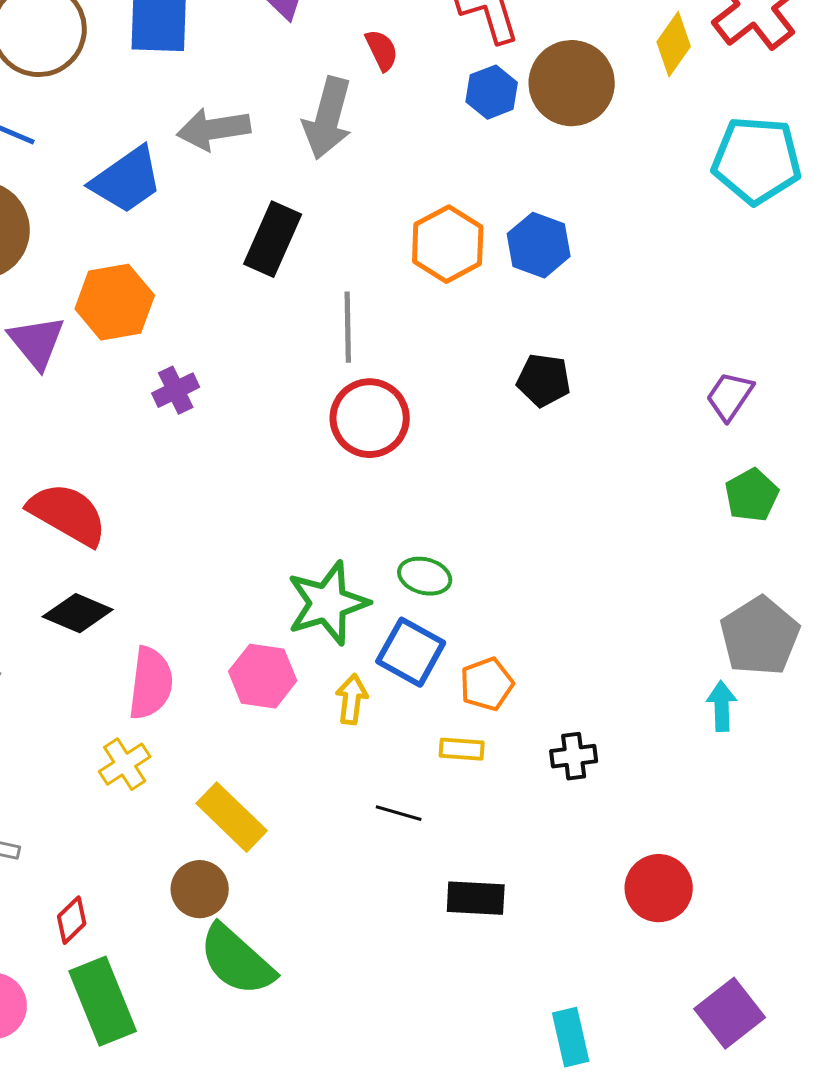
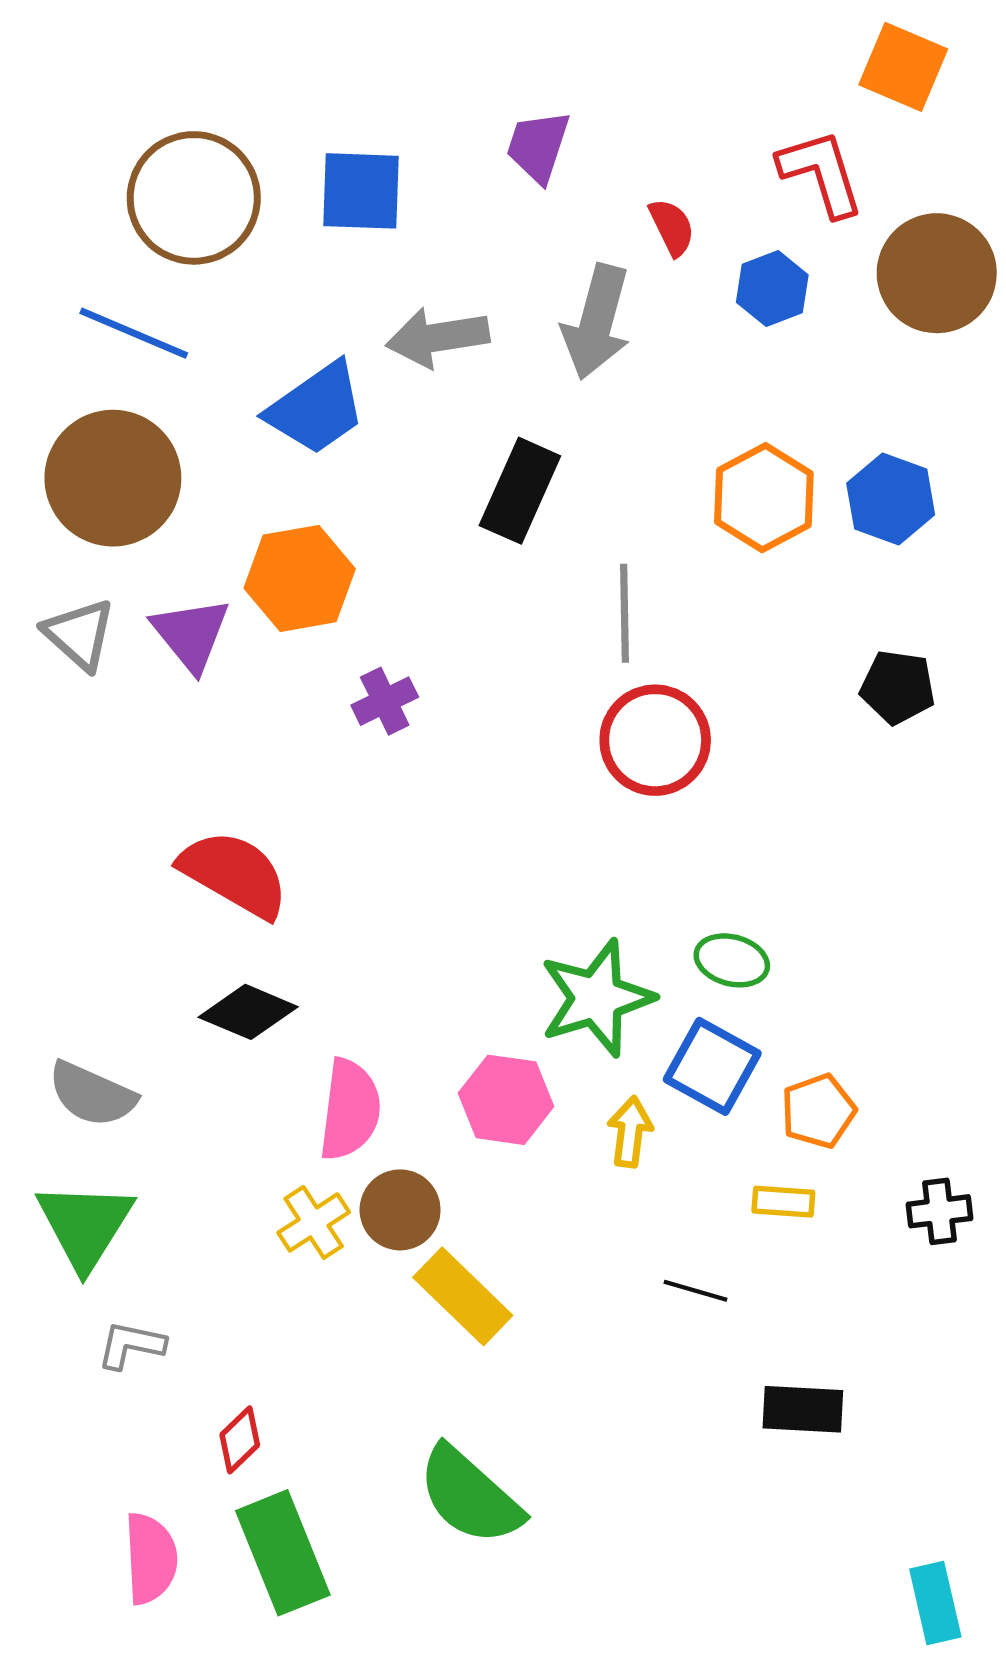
blue hexagon: (492, 92) -> (772, 289), moved
brown circle: (200, 889) -> (400, 1210), moved

